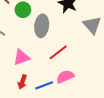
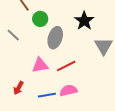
pink triangle: (21, 57) -> (40, 65), moved
red arrow: (22, 82) -> (18, 88), moved

